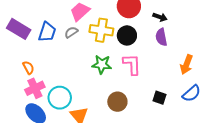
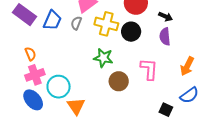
gray semicircle: (71, 32) -> (76, 23), turned -40
pink L-shape: (132, 64) -> (149, 69), moved
black square: (160, 98) -> (166, 110), moved
brown circle: (117, 102) -> (119, 81), moved

